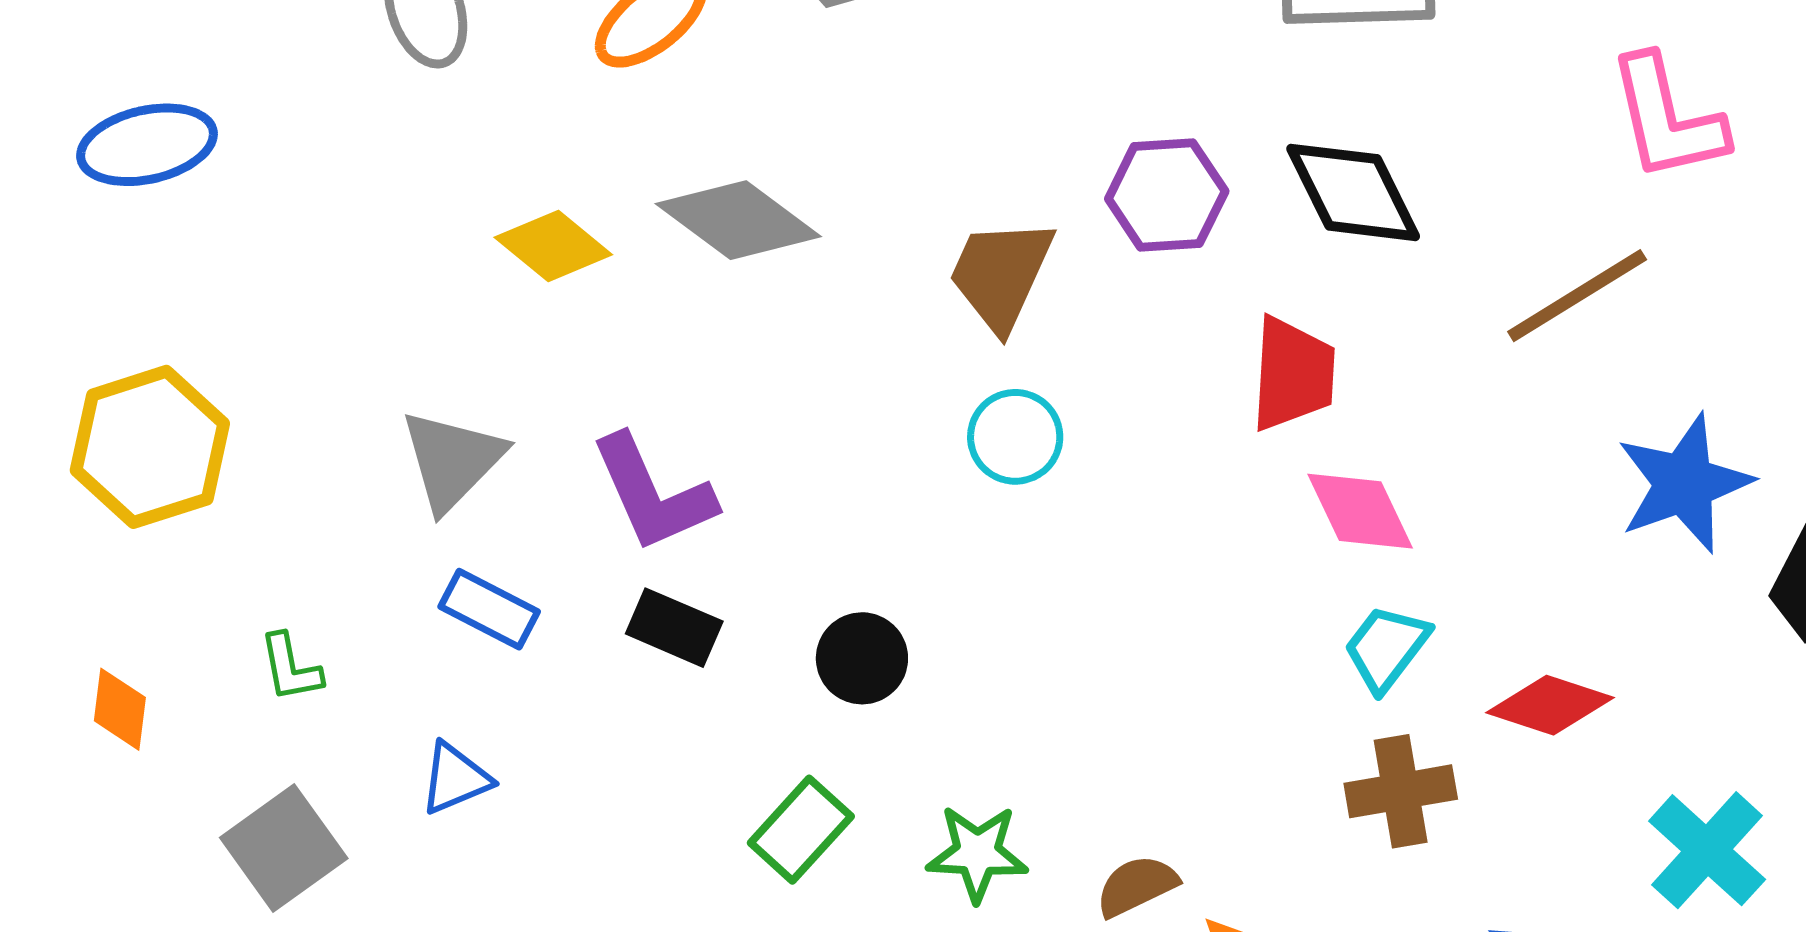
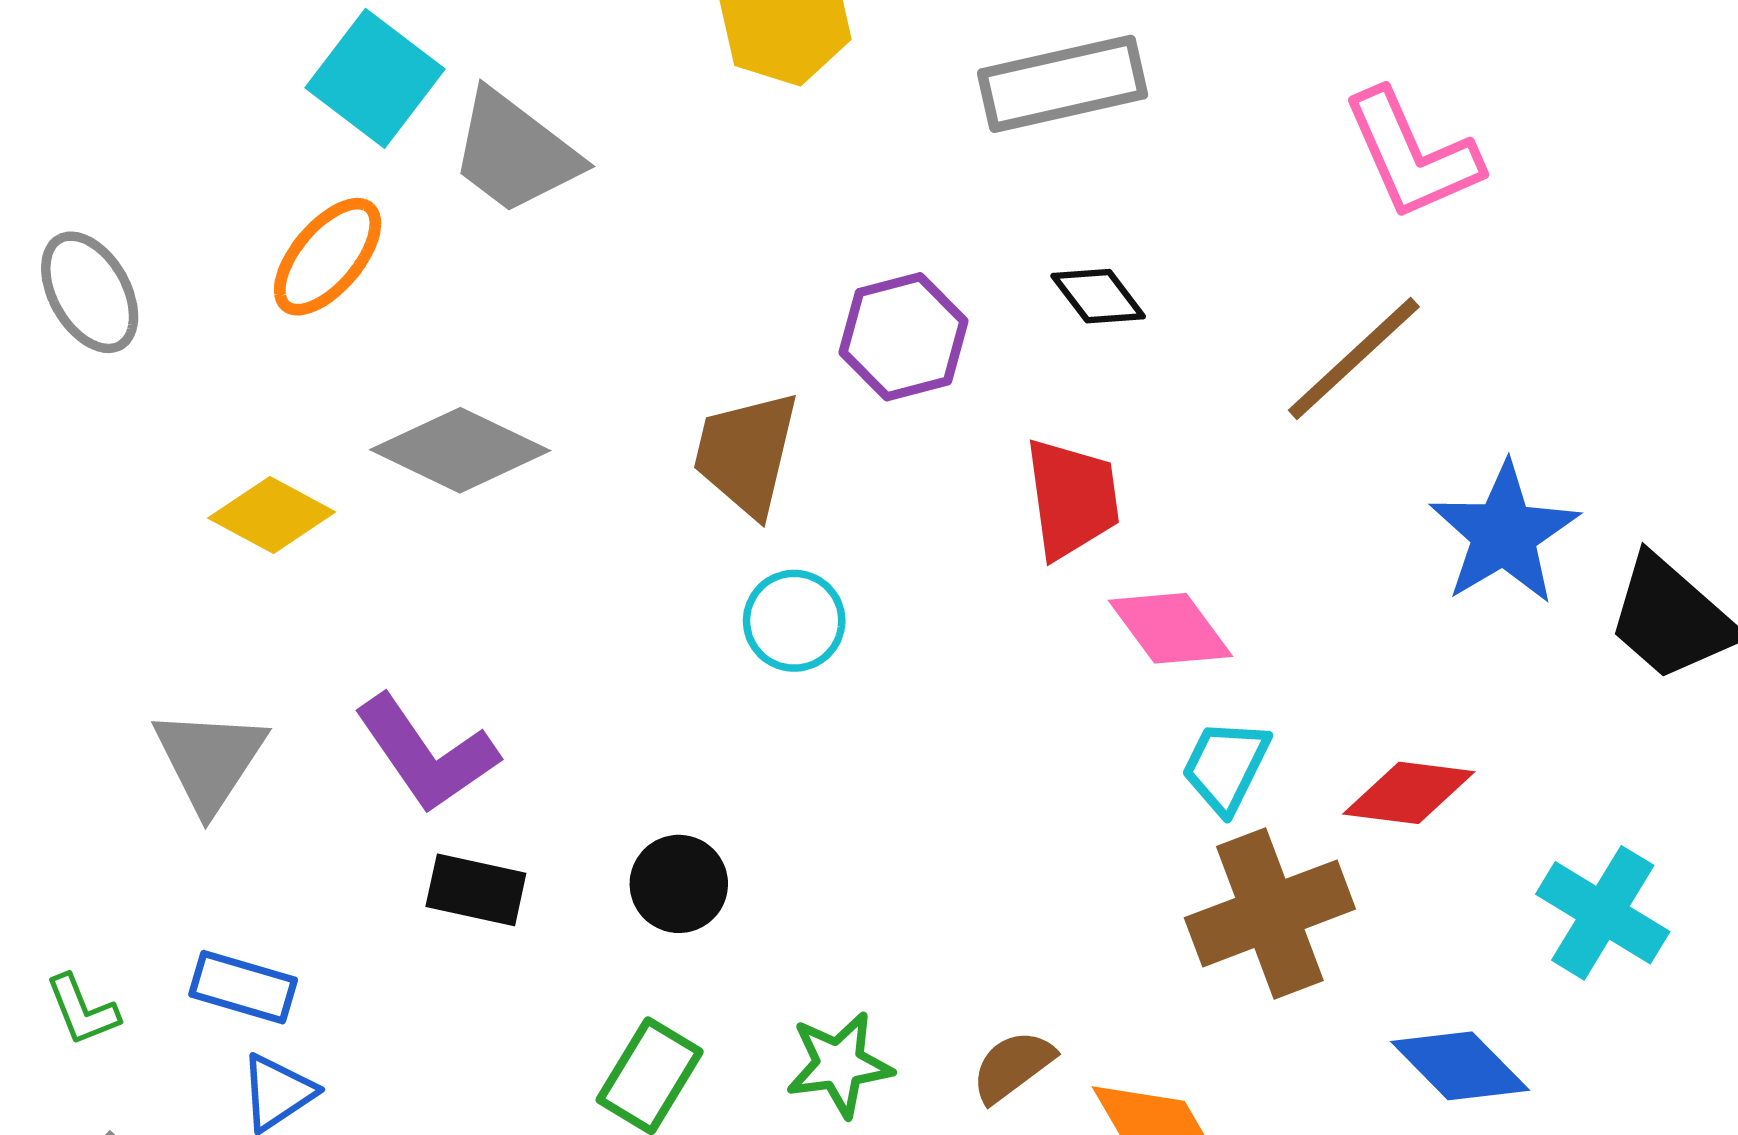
black diamond: (1353, 192) -> (1098, 296), size x0.6
blue rectangle: (489, 609) -> (243, 987), moved
brown cross: (1401, 791) -> (1270, 913), size x1.4

